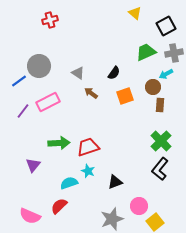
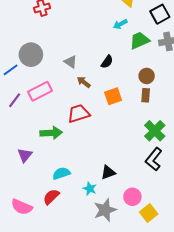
cyan arrow: (166, 74) -> (120, 24), moved
orange square: (125, 96) -> (113, 96), moved
brown rectangle: (160, 105) -> (146, 95), moved
red trapezoid: (88, 147) -> (79, 114), moved
cyan star: (88, 171) -> (90, 189), moved

